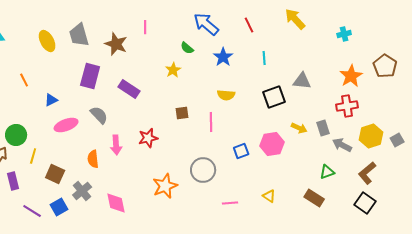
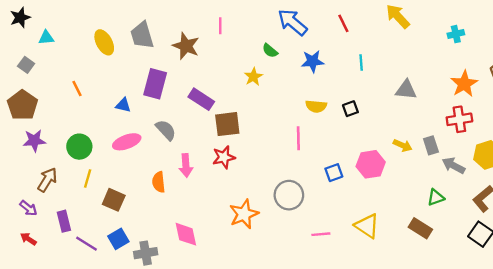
blue star: (223, 57) -> (313, 61), turned 30
black square: (274, 97) -> (350, 109), moved, size x0.6
blue triangle: (51, 100) -> (123, 105), moved, turned 40
brown square: (182, 113) -> (227, 124), moved, size x1.6
green circle: (16, 135) -> (79, 147), moved
purple rectangle: (13, 181) -> (64, 221), moved
gray cross: (82, 191) -> (146, 253), moved, turned 30
yellow triangle: (269, 196) -> (367, 226), size x1.6

